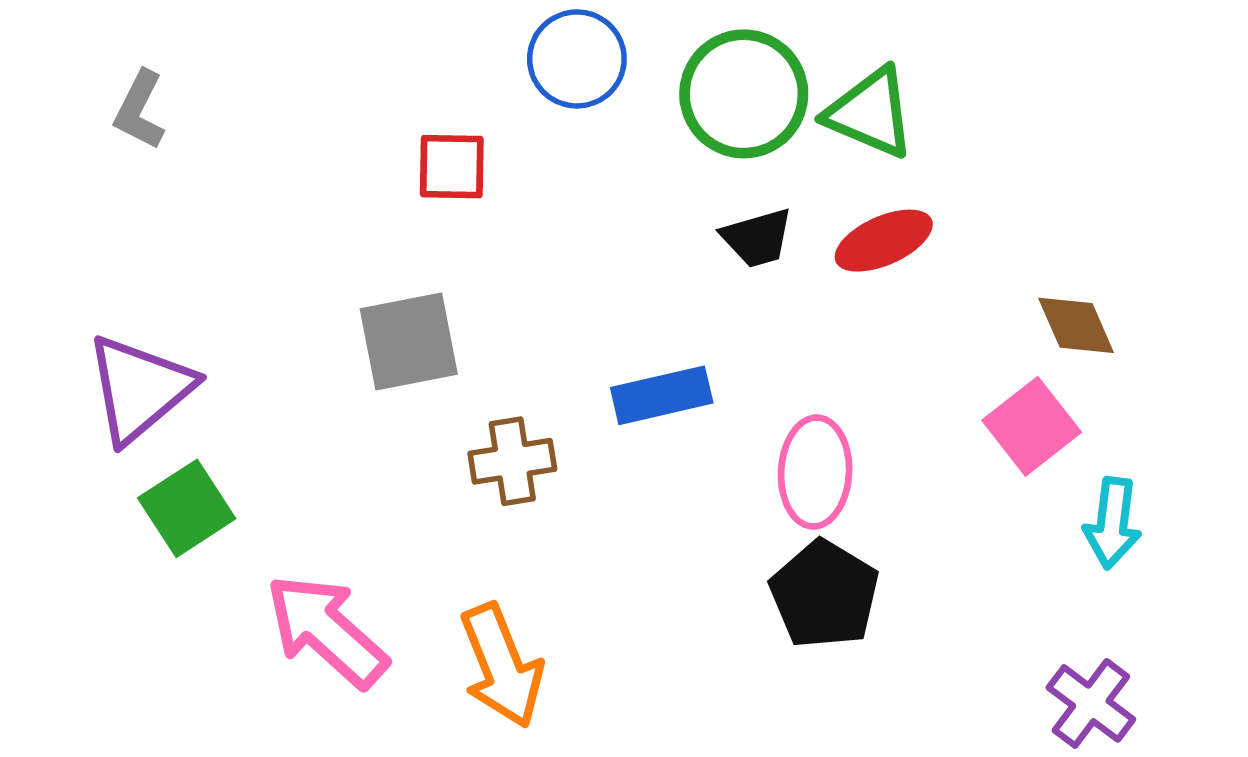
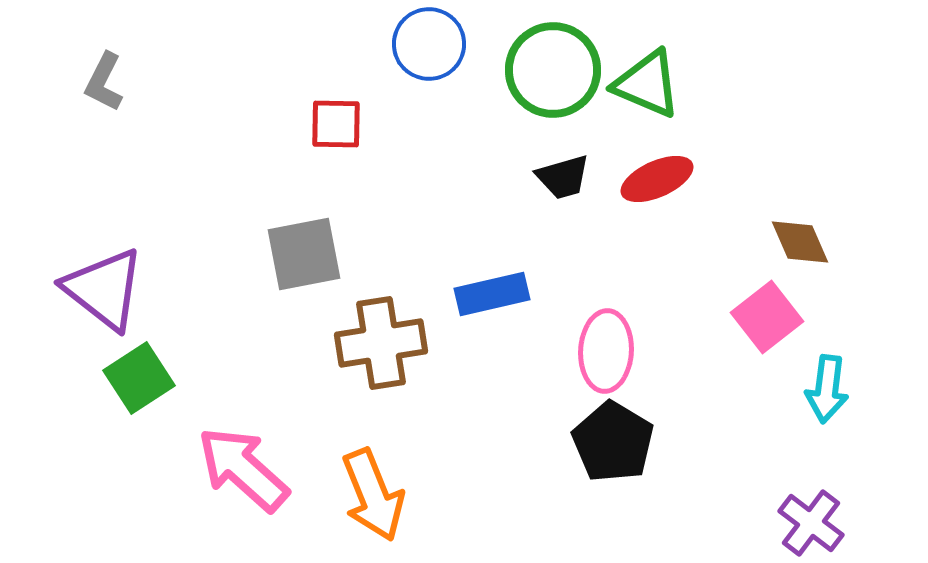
purple triangle: (140, 389) -> (104, 289), turned -42
brown cross: (512, 461) -> (381, 343), size x1.4

